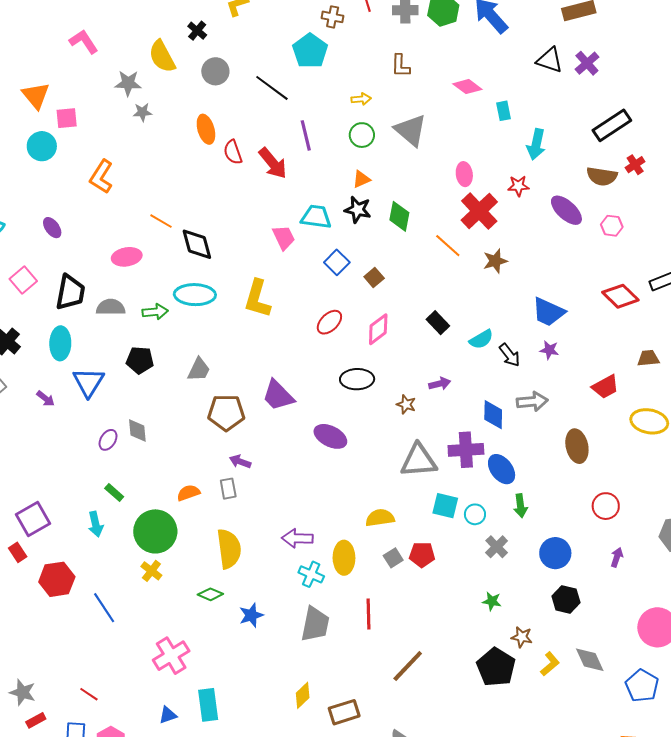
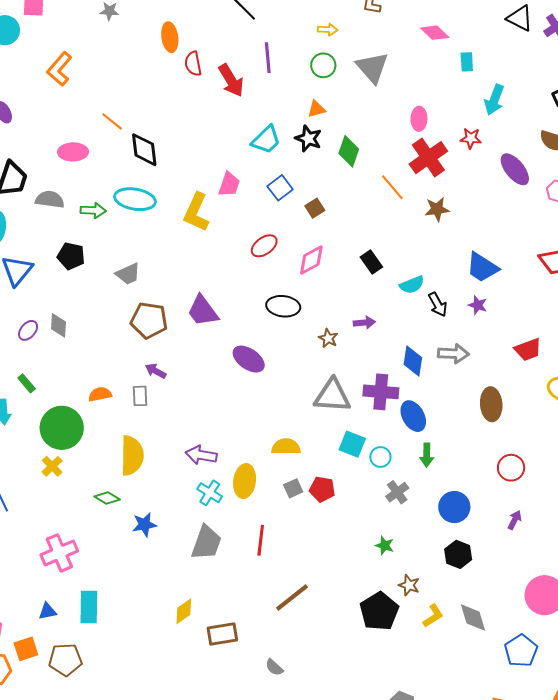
cyan trapezoid: (316, 217) -> (266, 140), turned 120
pink trapezoid: (284, 237) -> (229, 184), moved, turned 36
gray trapezoid: (199, 370) -> (128, 274), turned 32

